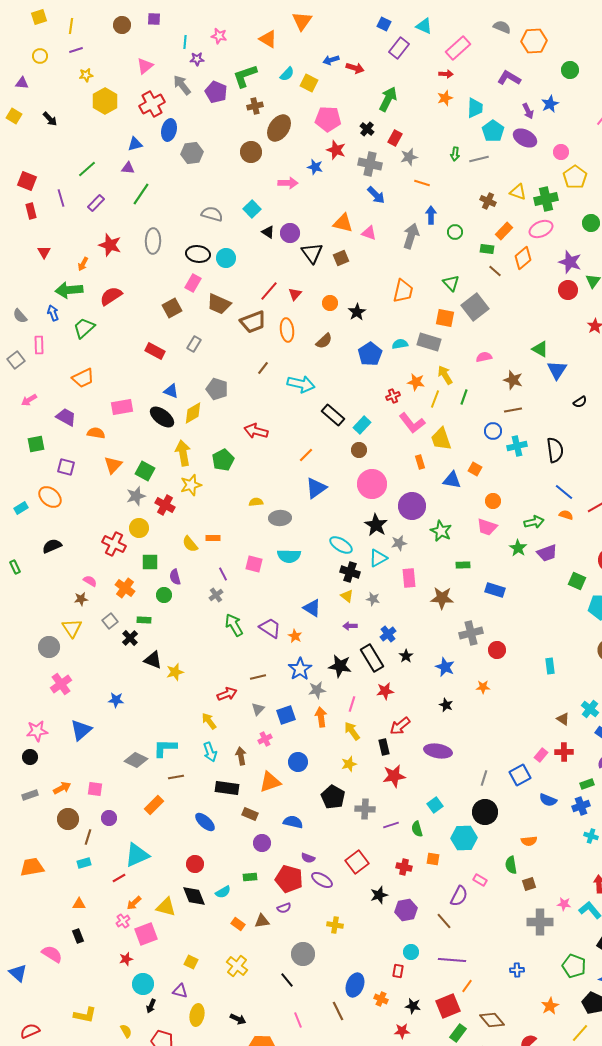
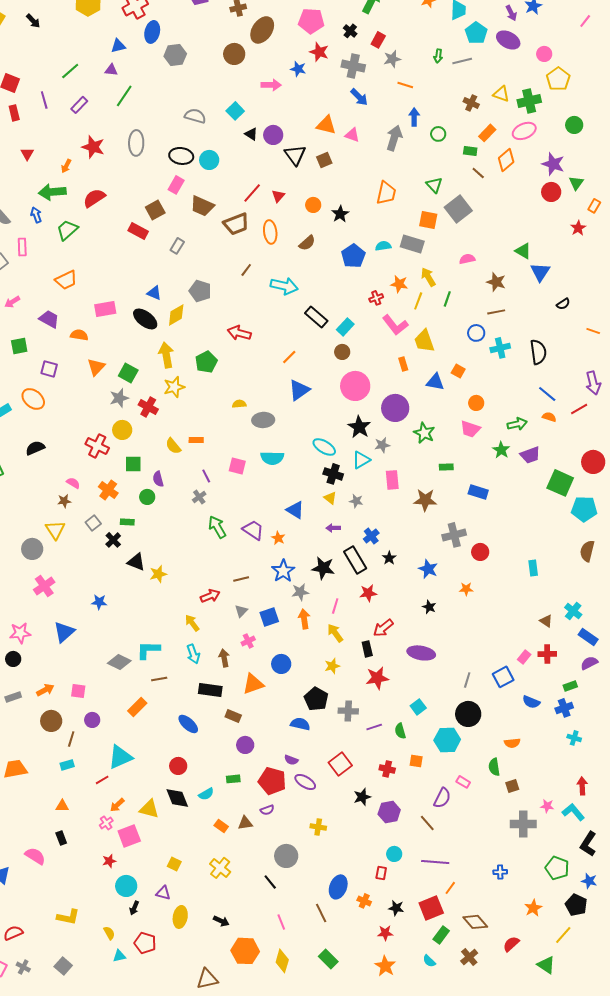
red rectangle: (155, 351) -> (138, 231), moved
green square: (577, 581) -> (560, 483), size x1.5
blue semicircle: (293, 822) -> (300, 724), moved

